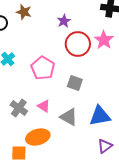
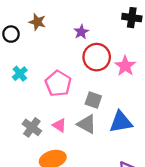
pink star: (104, 40) -> (125, 66), moved
blue triangle: (100, 116) -> (121, 122), moved
gray triangle: (69, 117) -> (87, 124), moved

